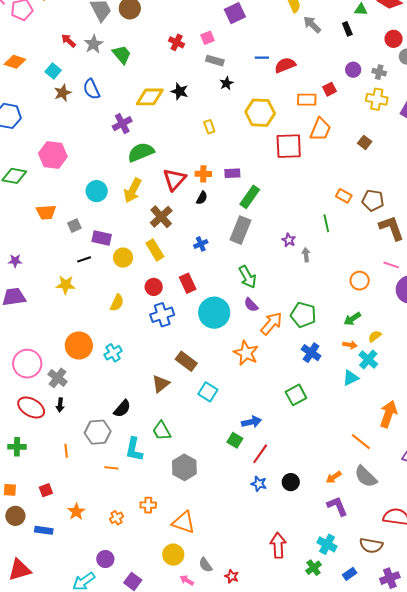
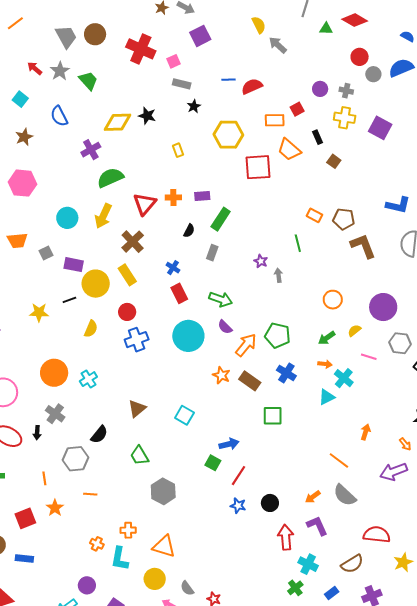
black rectangle: (347, 29) -> (318, 137), moved
red cross: (177, 42) -> (141, 49), moved, size x1.8
brown star: (63, 93) -> (24, 137), moved
orange trapezoid: (320, 129) -> (289, 150), turned 110
black semicircle: (202, 198) -> (189, 231), moved
gray rectangle: (240, 230) -> (212, 253), size x0.6
blue cross: (201, 244) -> (173, 268), turned -32
yellow circle: (123, 258) -> (96, 284), size x1.4
black line: (84, 259) -> (69, 300), moved
pink line: (391, 265) -> (369, 357), moved
green arrow: (247, 277) -> (221, 299), turned -40
red rectangle: (188, 283) -> (179, 293), moved
yellow semicircle: (375, 336) -> (354, 330), moved
orange star: (246, 353) -> (221, 375), size x0.7
brown rectangle: (186, 361) -> (250, 381), moved
gray cross: (58, 378) -> (55, 414), moved
green square: (296, 395) -> (273, 416), turned 30
orange arrow: (388, 414) -> (366, 432), size x0.6
cyan L-shape: (134, 449) -> (120, 559), moved
red square: (46, 490) -> (25, 518), size x1.5
orange star: (76, 512) -> (55, 508), moved
orange cross: (116, 518) -> (97, 544), turned -32
red arrow: (278, 545) -> (286, 537), moved
brown semicircle: (371, 545) -> (352, 564), turned -40

